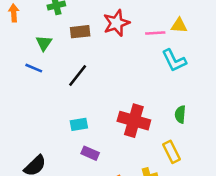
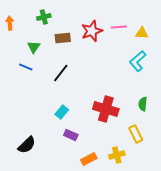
pink line: (155, 33) -> (119, 27), moved
cyan L-shape: (174, 61) -> (138, 61), turned 75
cyan rectangle: (79, 124) -> (62, 112), turned -40

